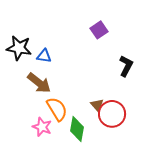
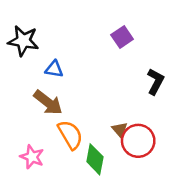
black star: (19, 48) -> (23, 41), moved
pink star: (42, 127) -> (32, 157), moved

